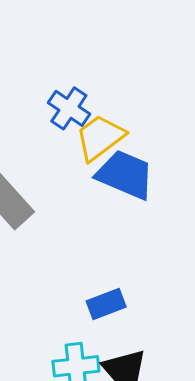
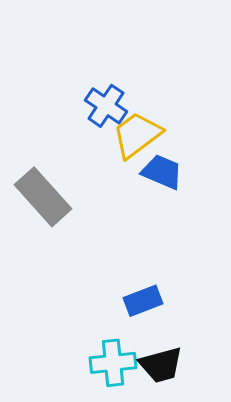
blue trapezoid: (125, 175) -> (162, 172), size x0.7

